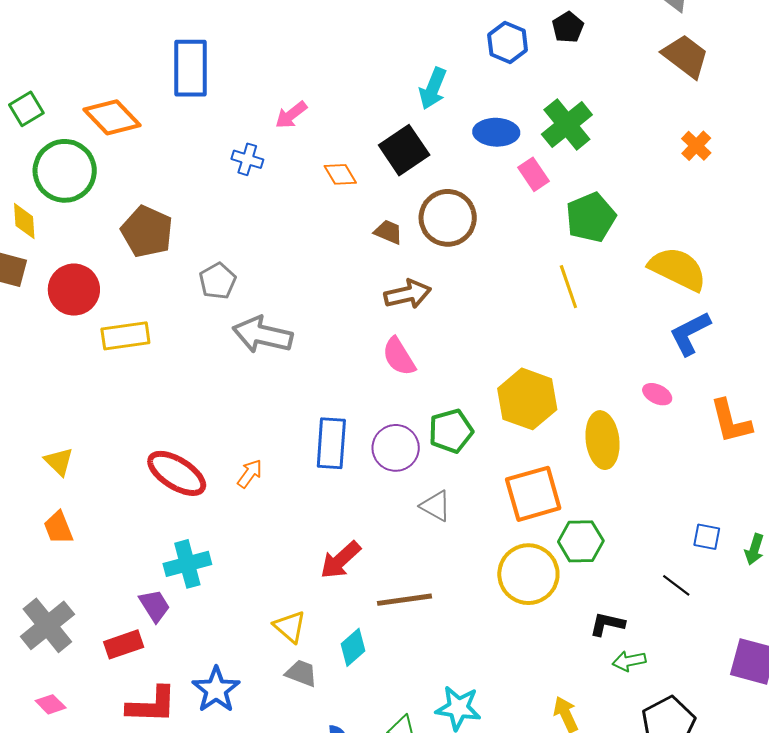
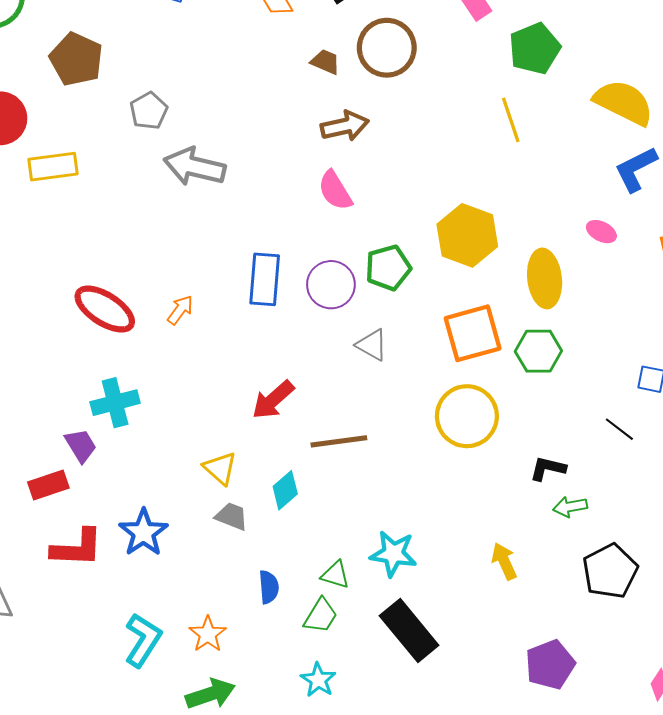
green hexagon: (581, 541) -> (538, 351), moved

